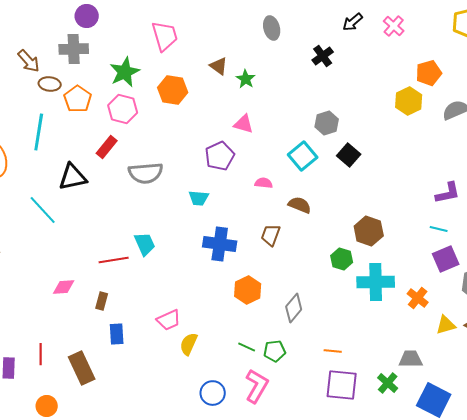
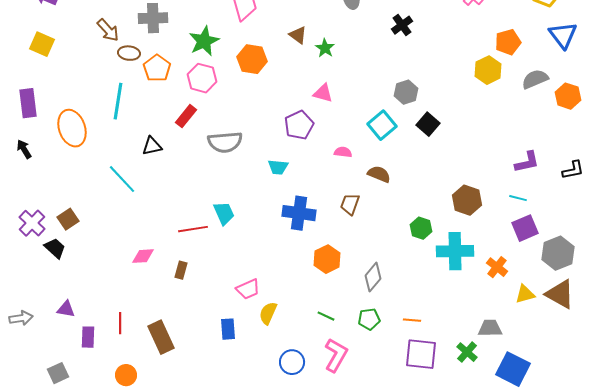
black triangle: (73, 177) -> (152, 146), size x0.7
brown hexagon: (369, 231) -> (467, 200), moved
blue rectangle: (117, 334) -> (228, 329), moved
green pentagon: (275, 351) -> (369, 319), moved

